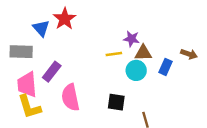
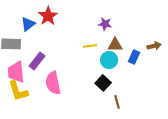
blue triangle: (41, 28) -> (28, 24), turned 35
purple star: (131, 39) -> (105, 24), moved
brown arrow: (189, 54) -> (154, 46), turned -32
black square: (116, 102) -> (103, 83), moved, turned 35

